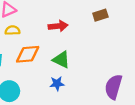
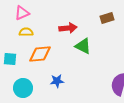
green triangle: (61, 60) -> (83, 46), moved
blue star: (57, 84) -> (57, 81), moved

